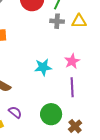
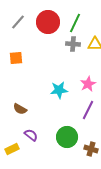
purple line: (72, 87) -> (88, 110), turned 30
brown cross: (75, 126) -> (91, 149), turned -32

